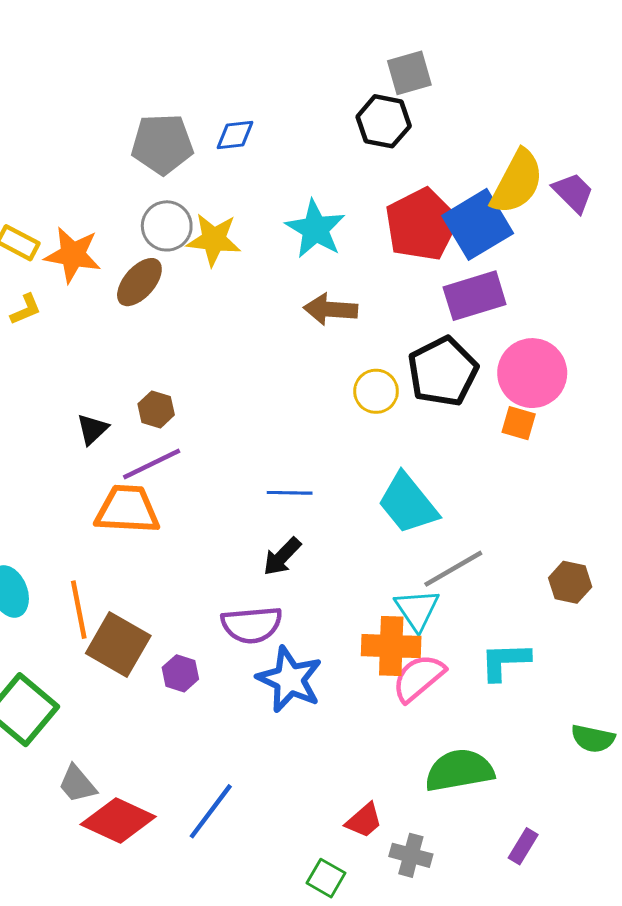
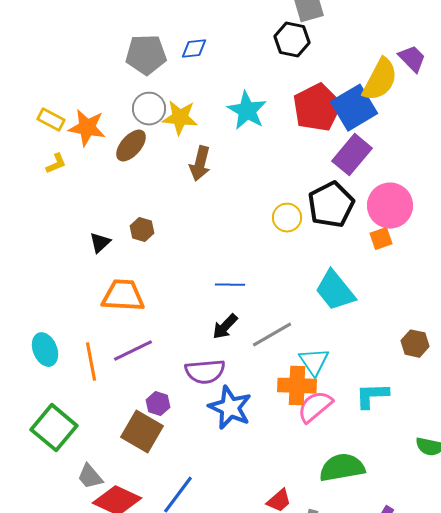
purple trapezoid: (573, 193) -> (412, 59), moved
purple rectangle: (475, 296) -> (352, 155), turned -33
brown arrow: (331, 309) -> (200, 164), moved, turned -80
orange square: (519, 423) -> (381, 239), turned -35
purple line: (152, 464) -> (133, 351), moved
cyan trapezoid: (408, 503) -> (335, 291), moved
gray line: (453, 569) -> (272, 335), moved
brown square: (118, 645) -> (142, 432), moved

